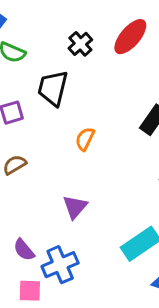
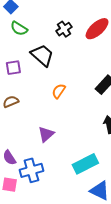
black trapezoid: (53, 88) -> (42, 55), turned 110

